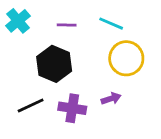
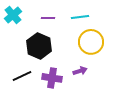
cyan line: (111, 24) -> (80, 17), turned -30

